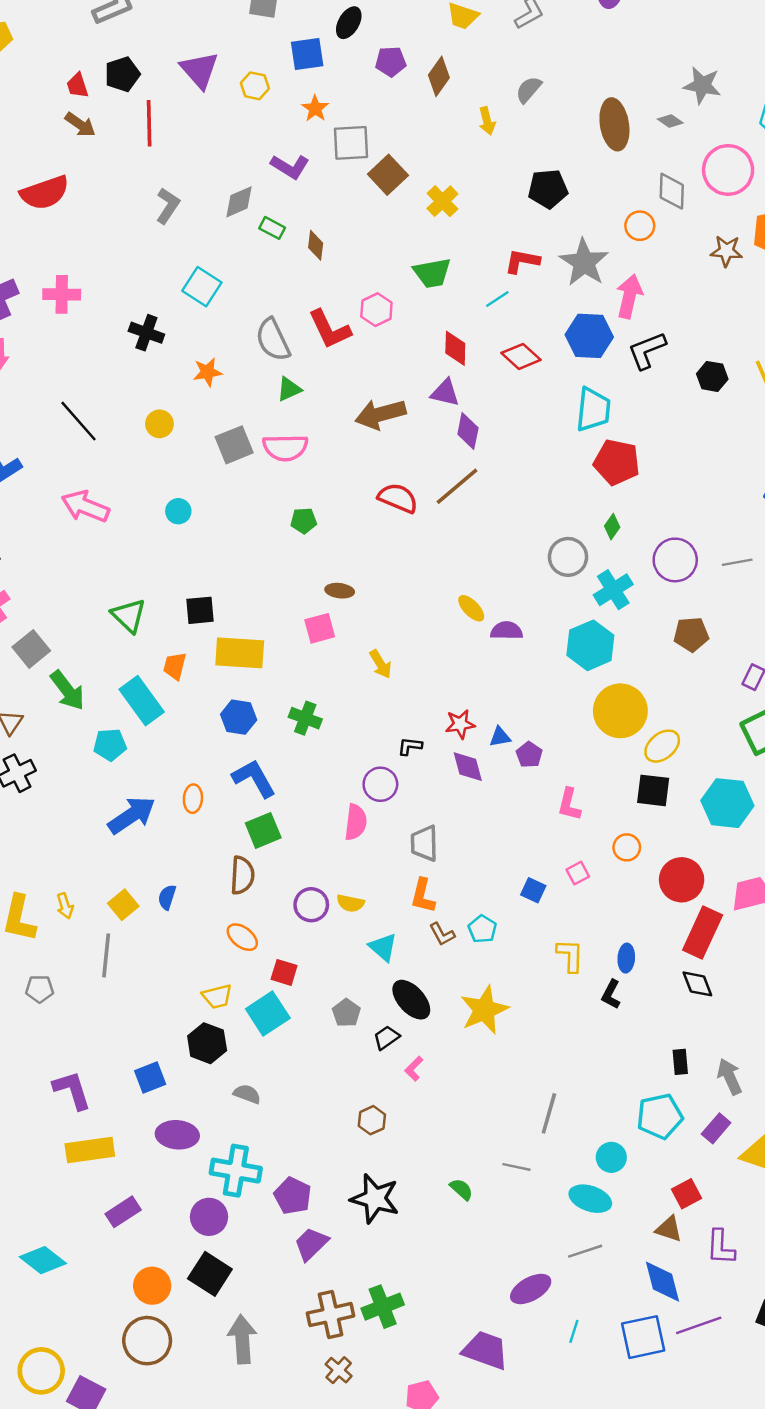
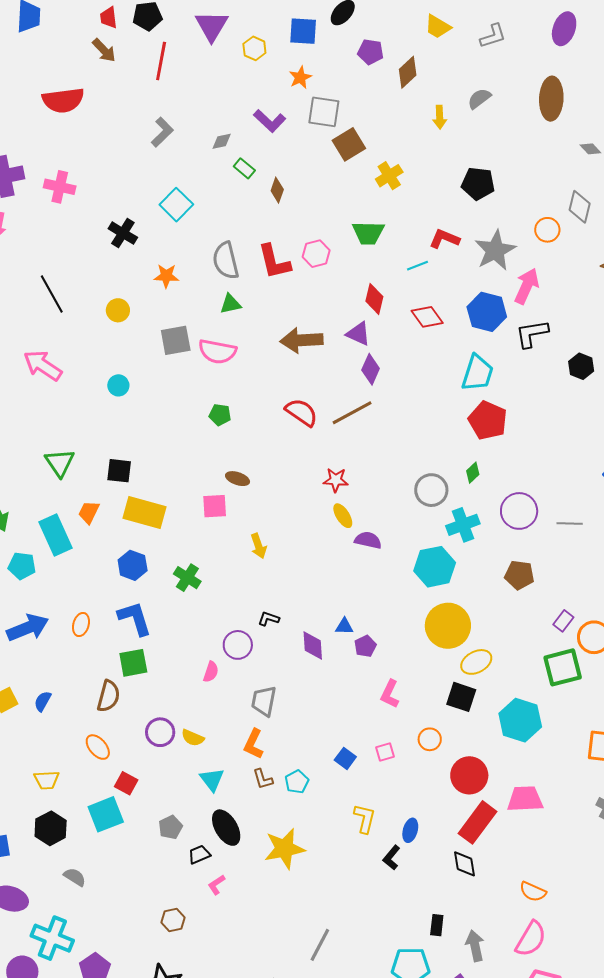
brown ellipse: (614, 124) -> (551, 99), moved
gray diamond: (239, 202) -> (222, 141), size x0.7
red star: (460, 724) -> (336, 480), moved
pink semicircle: (356, 822) -> (211, 672), size x0.7
yellow trapezoid: (217, 996) -> (47, 780), moved

